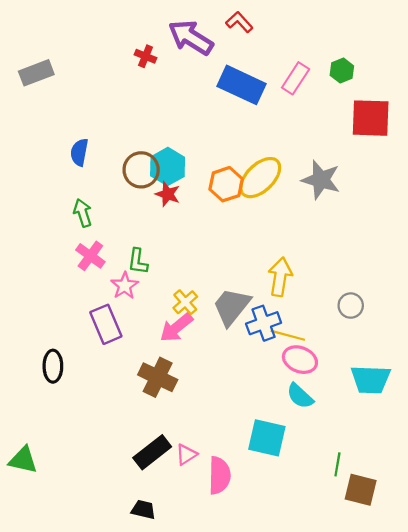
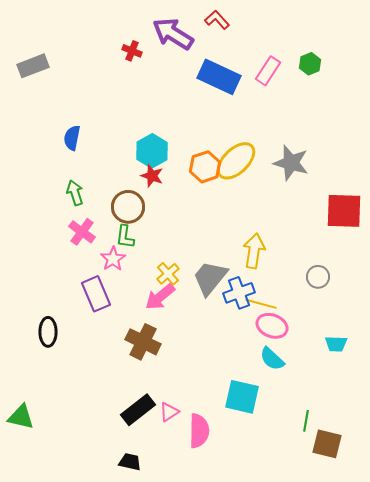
red square: (371, 118) -> (344, 211), moved
brown circle: (141, 170) -> (128, 207), moved
cyan trapezoid: (371, 379) -> (336, 344), size x0.6

